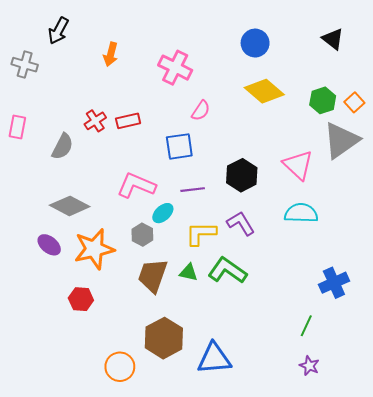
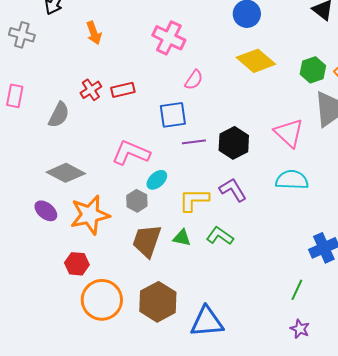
orange arrow: (111, 54) -> (94, 33), moved, turned -35
purple line: (193, 190) -> (194, 142), moved
green L-shape: (227, 270) -> (220, 236), size x0.7
orange circle: (120, 367) -> (102, 300), moved, size x1.4

